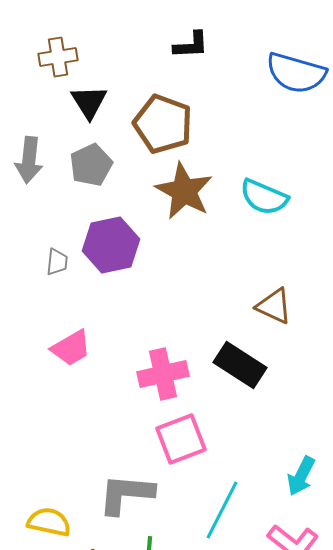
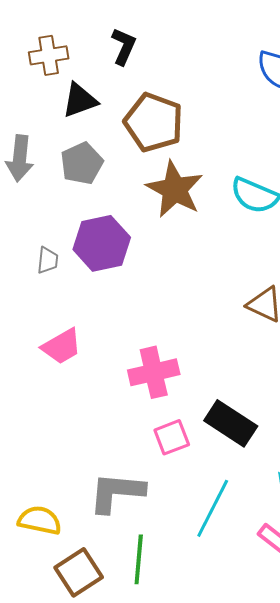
black L-shape: (191, 45) -> (124, 46), moved, turned -63
black triangle: (89, 102) -> (80, 100), turned 42
black rectangle: (240, 365) -> (231, 423), moved
pink square: (181, 439) -> (172, 437), size x0.7

